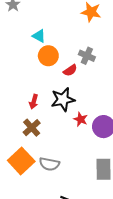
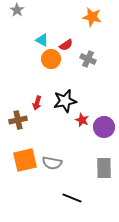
red semicircle: (70, 70) -> (66, 45), moved
brown cross: (32, 128) -> (18, 120), moved, turned 30
orange square: (21, 161) -> (25, 160), turned 30

